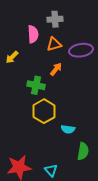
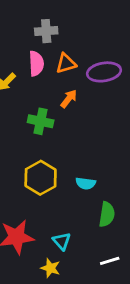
gray cross: (55, 19) -> (46, 31), moved
pink semicircle: (33, 34) -> (36, 63), moved
yellow hexagon: (44, 111) -> (41, 178), moved

